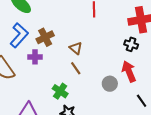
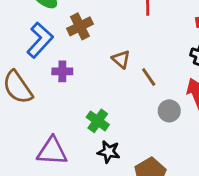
brown cross: (45, 37) -> (80, 26), moved
brown line: (76, 68) -> (149, 77), moved

